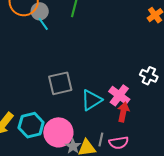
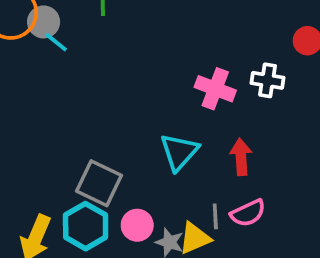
gray square: (60, 83) -> (99, 183), moved, turned -35
pink cross: (119, 95) -> (215, 89), moved
pink circle: (58, 132) -> (137, 225), size x0.6

